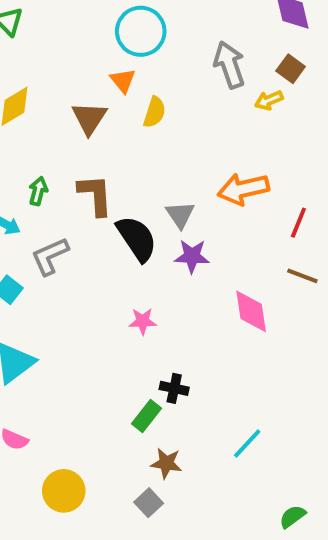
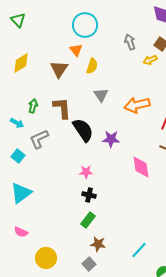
gray arrow: (229, 65) -> (130, 42), size x0.7
gray triangle: (180, 215) -> (101, 95), moved
black cross: (174, 388) -> (89, 195), moved
cyan line: (247, 444) -> (139, 250), moved

